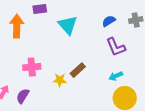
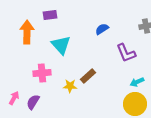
blue semicircle: (109, 21) -> (102, 29), moved
cyan triangle: (68, 25) -> (61, 45), moved
cyan arrow: (116, 76) -> (137, 82), moved

